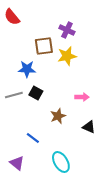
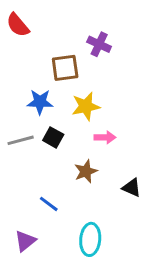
yellow star: (67, 56) -> (86, 106), moved
pink arrow: (82, 97) -> (105, 137), moved
cyan ellipse: (61, 162) -> (90, 239), turned 35
purple triangle: (17, 163) -> (25, 241), turned 42

